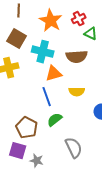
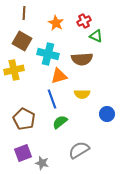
orange star: (51, 21) -> (56, 23), size x0.7
brown pentagon: (27, 128) -> (24, 119), moved
gray semicircle: (74, 148) -> (79, 150), turned -95
purple square: (18, 151) -> (23, 153), turned -36

